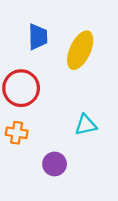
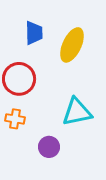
cyan triangle: (86, 125) -> (77, 112), size x1.5

